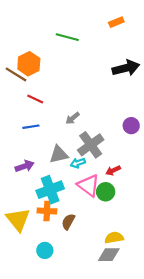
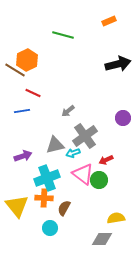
blue line: (31, 127) -> (22, 111), moved
yellow semicircle: (114, 238) -> (116, 218), moved
cyan circle: (45, 250) -> (50, 228), moved

